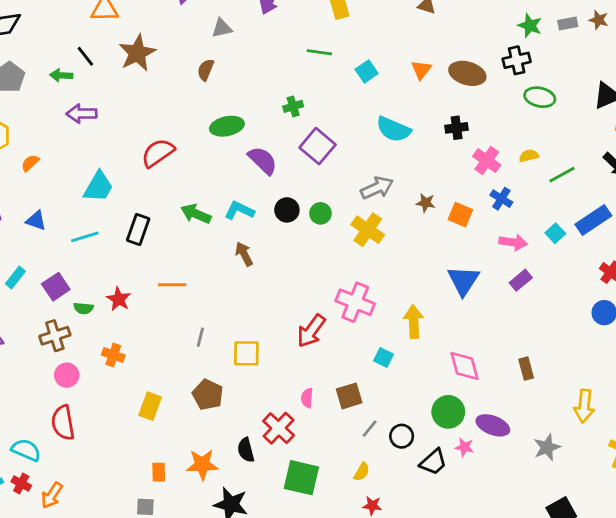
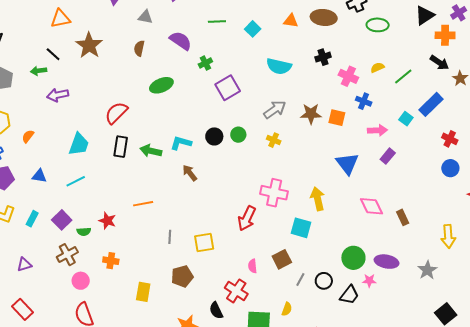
gray triangle: (222, 28) -> (145, 17), turned 35
orange triangle: (421, 70) -> (291, 21), turned -49
purple square: (318, 146) -> (228, 88), turned 30
purple semicircle: (263, 160) -> (181, 41), moved
brown star: (426, 203) -> (311, 114), size x1.5
black rectangle: (138, 229) -> (121, 147), moved
yellow cross: (368, 230) -> (274, 140), size x0.6
cyan square: (384, 357) -> (301, 228), size x1.5
pink diamond: (465, 366) -> (371, 206), moved
brown pentagon: (208, 395) -> (182, 276), turned -30
yellow semicircle: (362, 472) -> (287, 309), moved

